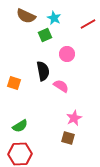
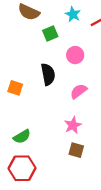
cyan star: (54, 18) -> (73, 14), moved
pink semicircle: (61, 86) -> (79, 91), moved, turned -70
pink star: (74, 118) -> (73, 125), moved

